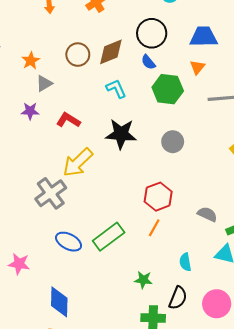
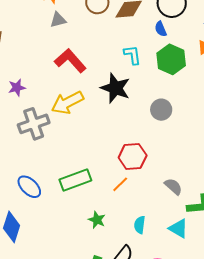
cyan L-shape: (116, 89) -> (132, 55), moved
purple star: (30, 111) -> (17, 88), moved, turned -30
red L-shape: (68, 120) -> (70, 61), size x1.4
blue ellipse: (69, 242) -> (29, 187), moved
green star: (143, 280) -> (97, 220), moved

